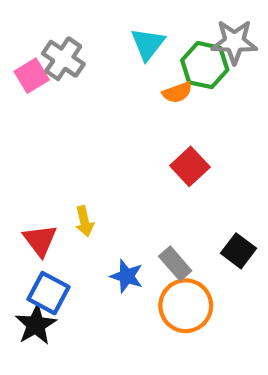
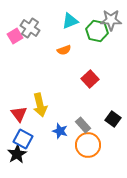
cyan triangle: (148, 44) -> (70, 21), turned 30
orange semicircle: (177, 92) -> (64, 50), moved
yellow arrow: (84, 221) -> (40, 105), size x1.6

